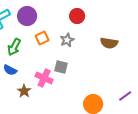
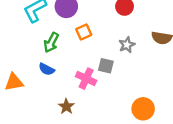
gray star: (67, 40) -> (127, 45), moved
brown star: (24, 91) -> (66, 106), moved

